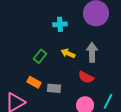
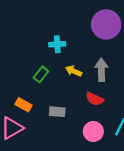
cyan cross: (60, 24) -> (57, 44), moved
orange rectangle: (34, 82) -> (23, 105), moved

